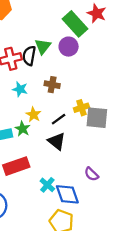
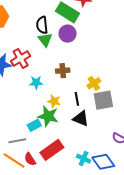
black semicircle: (29, 56) -> (42, 25), moved
gray square: (97, 118) -> (103, 100), moved
black line: (59, 119) -> (77, 99), turned -48
green star: (23, 129) -> (48, 116), size x1.5

